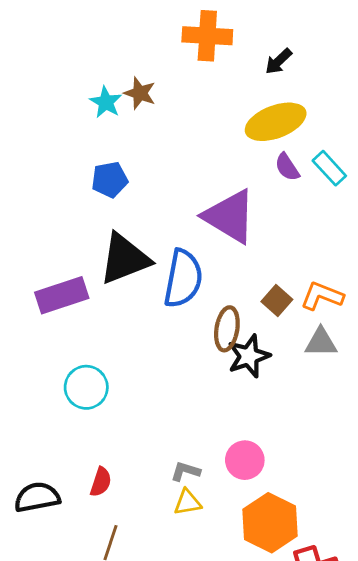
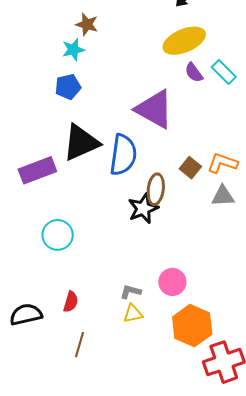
cyan star: (106, 102) -> (73, 50), moved, turned 30
black star: (249, 356) -> (143, 208), moved

